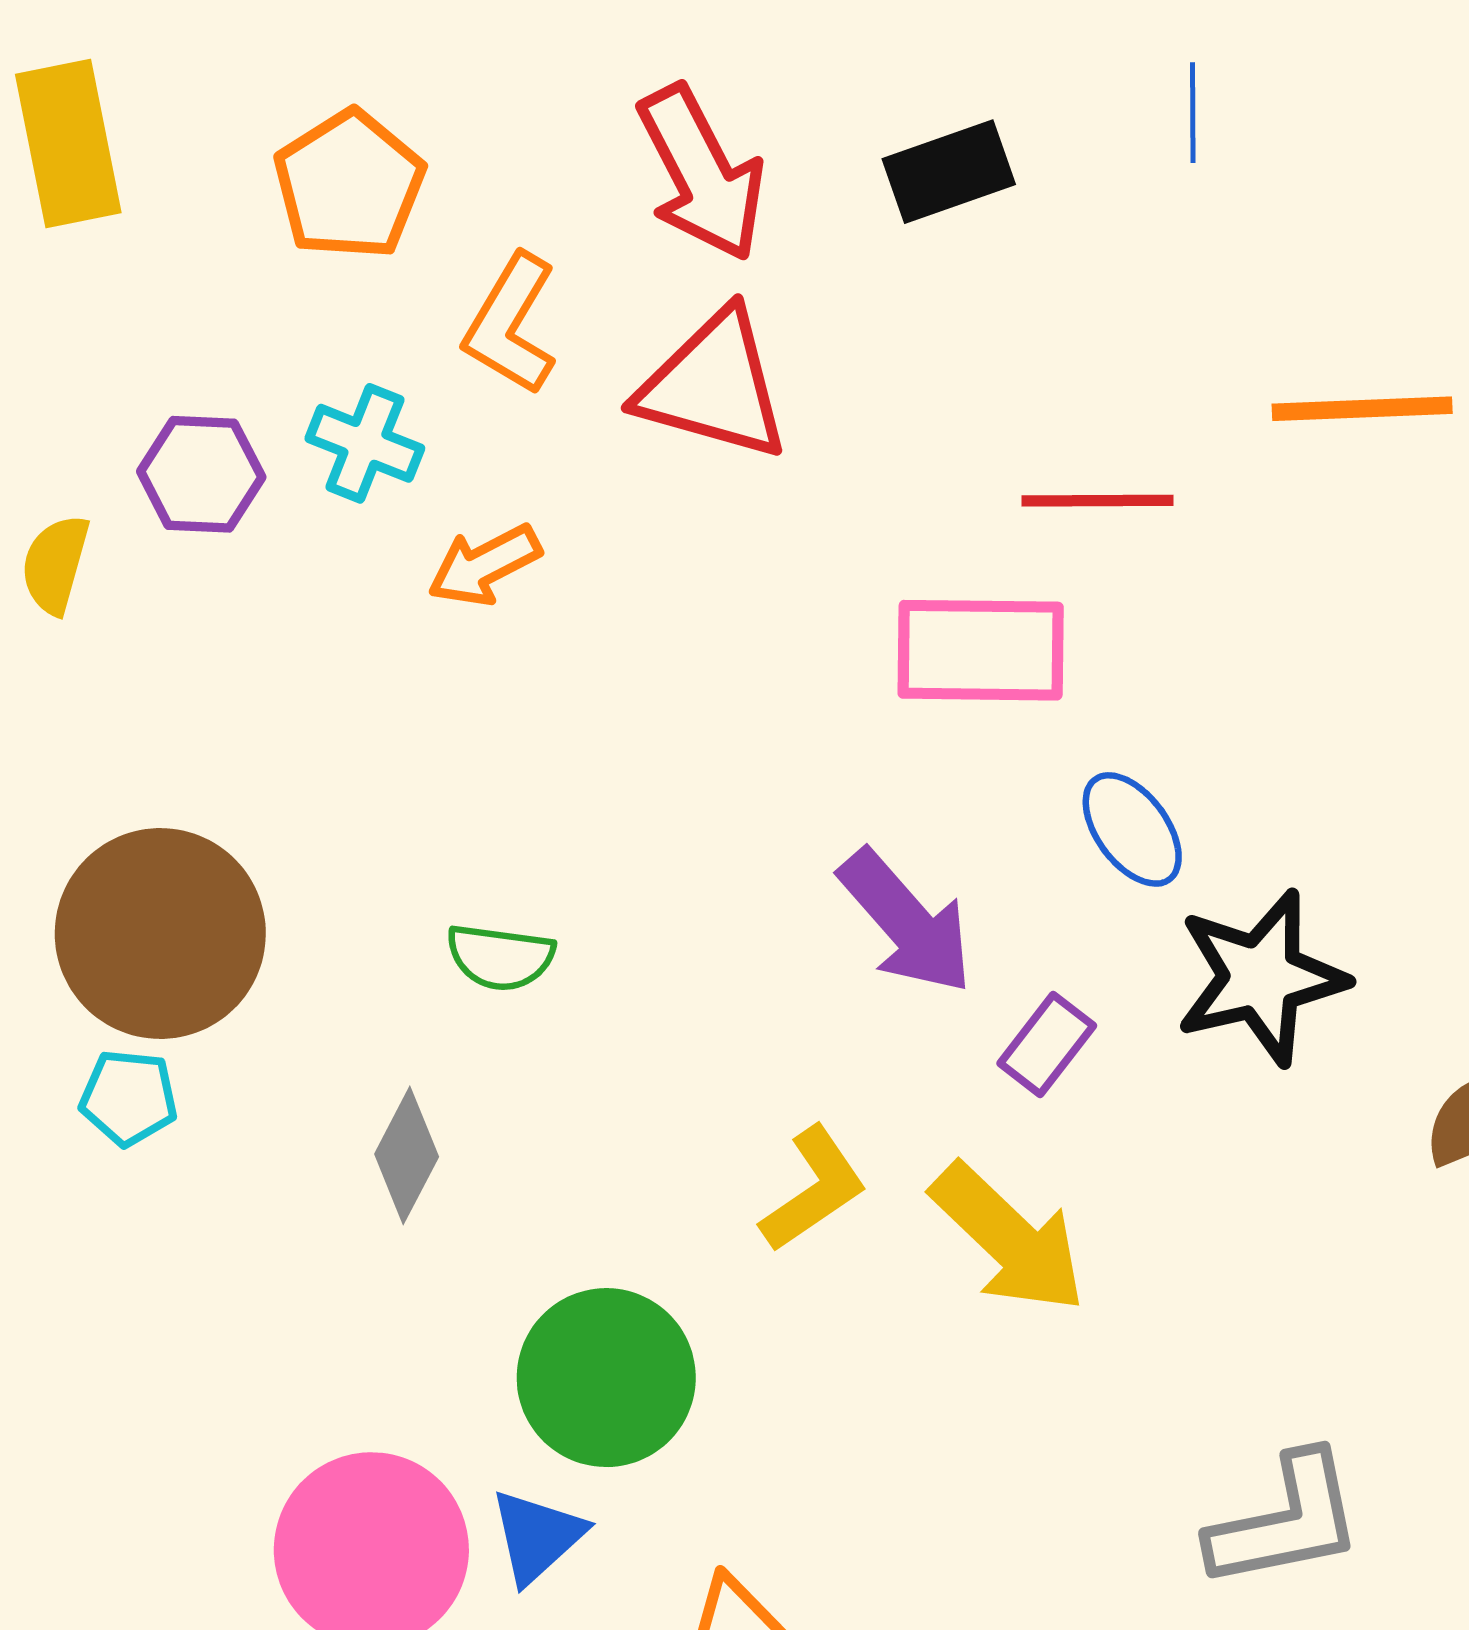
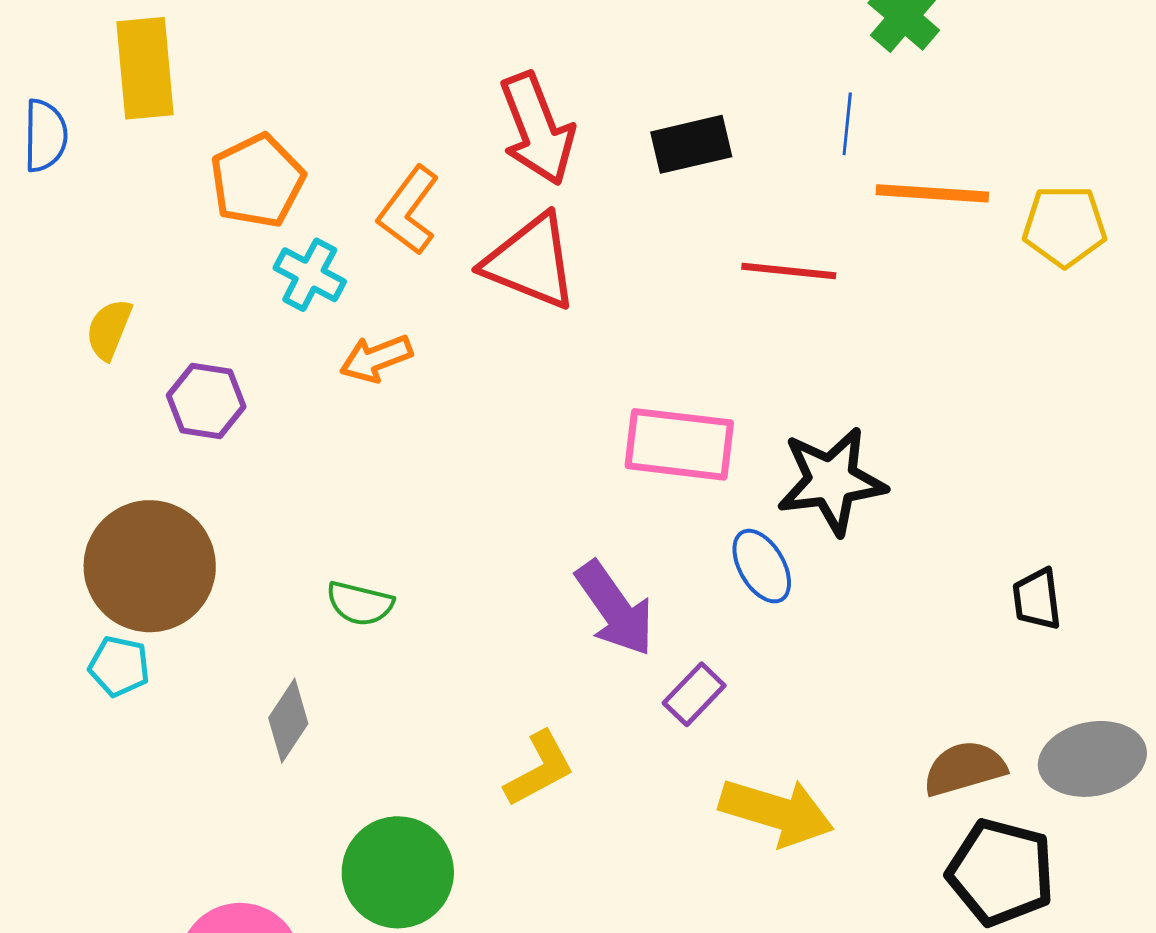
orange pentagon: (349, 185) -> (257, 181), moved
orange line: (1362, 409) -> (932, 193), moved
purple hexagon: (201, 474) -> (206, 401), moved
red line: (1097, 501) -> (789, 271), moved
black star: (1261, 978) -> (831, 481), moved
yellow arrow: (1009, 1238) -> (777, 812), moved, turned -33

